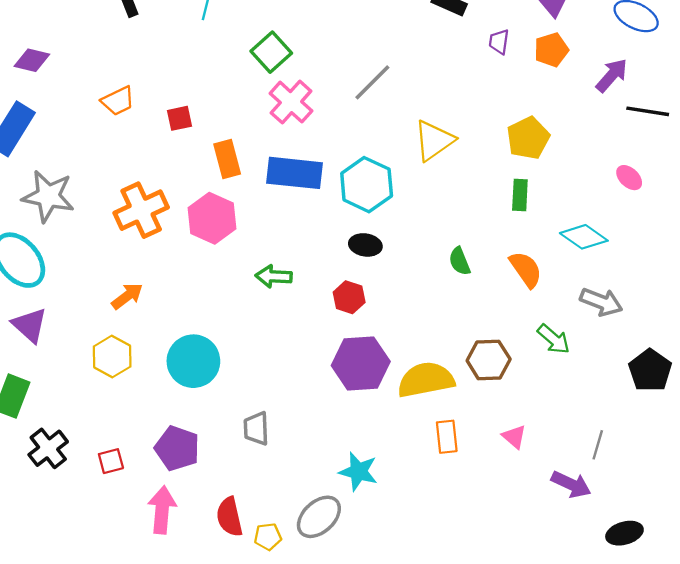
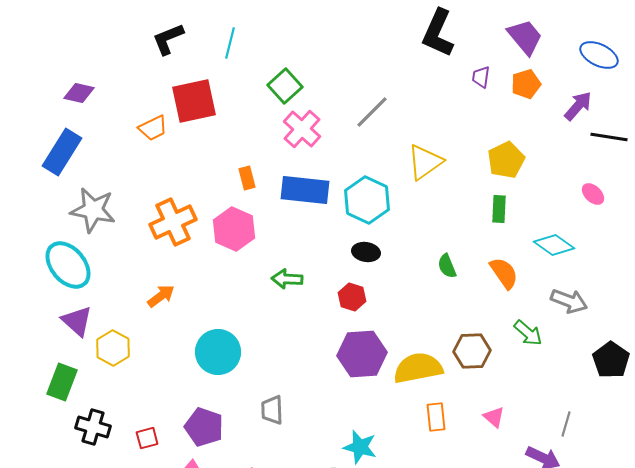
red square: (179, 118) -> (194, 101), moved, size x2.0
orange rectangle: (227, 159) -> (247, 178), size x0.7
yellow hexagon: (112, 357) -> (113, 348), moved
black cross: (48, 448) -> (93, 427), turned -36

